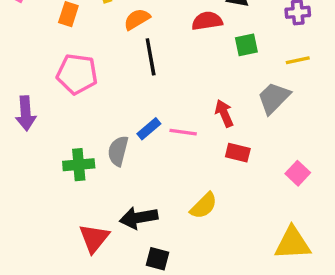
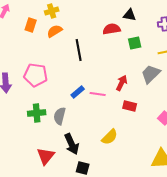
orange semicircle: (137, 19) -> (55, 31), moved
pink pentagon: (77, 74) -> (36, 75), moved
red arrow: (224, 113) -> (122, 83), turned 49
gray semicircle: (118, 151) -> (60, 116), moved
black arrow: (139, 218) -> (72, 144), turned -105

